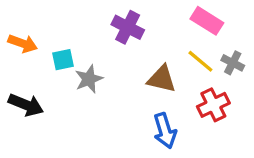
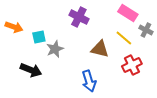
gray cross: (233, 63) -> (146, 30), moved
black arrow: (26, 105) -> (31, 70), moved
blue arrow: (165, 131) -> (89, 81), moved

